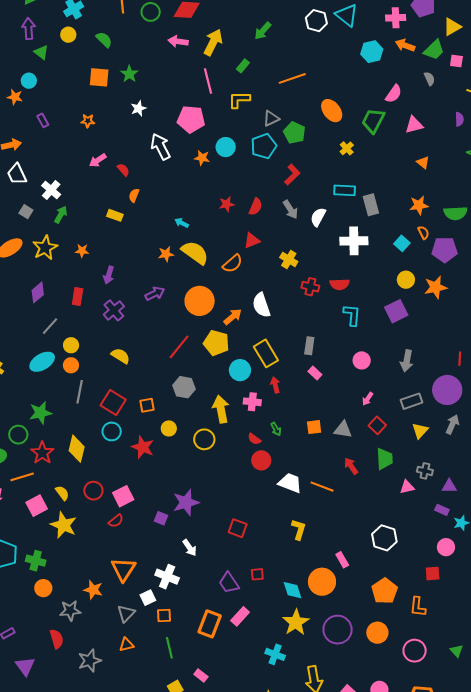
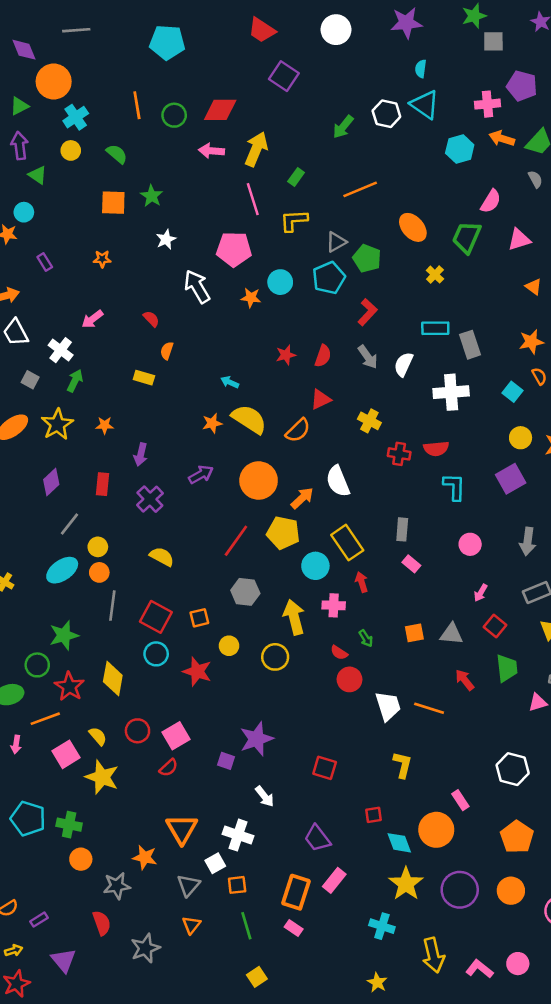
green arrow: (263, 31) -> (343, 127), moved
pink arrow: (98, 160) -> (92, 319), moved
white trapezoid: (290, 483) -> (388, 706), turned 55
red square: (257, 574) -> (373, 815), moved
orange triangle: (126, 645) -> (191, 925), turned -35
pink rectangle: (201, 675) -> (294, 928), moved

